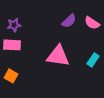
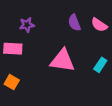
purple semicircle: (69, 21) -> (74, 23), turned 112
purple star: (14, 25) -> (27, 25), moved

